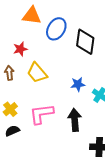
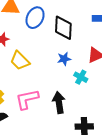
blue star: (78, 84) -> (64, 59), moved

